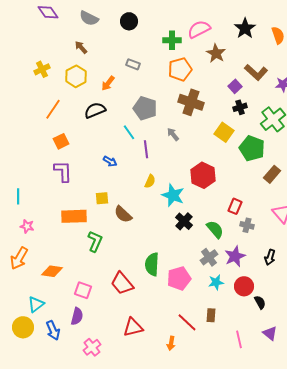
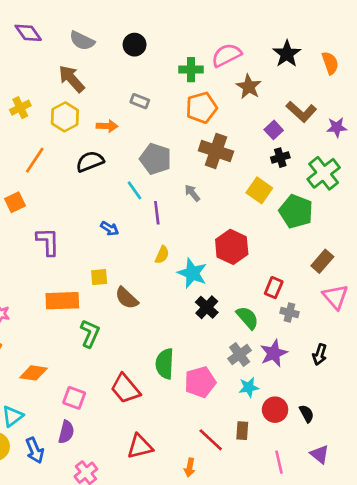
brown arrow: (81, 47) -> (72, 79), size x1.6
orange arrow: (108, 83) -> (107, 126), turned -126
orange square: (61, 141) -> (15, 202), moved
brown rectangle: (272, 174) -> (322, 261), moved
red circle: (244, 286) -> (275, 410), moved

